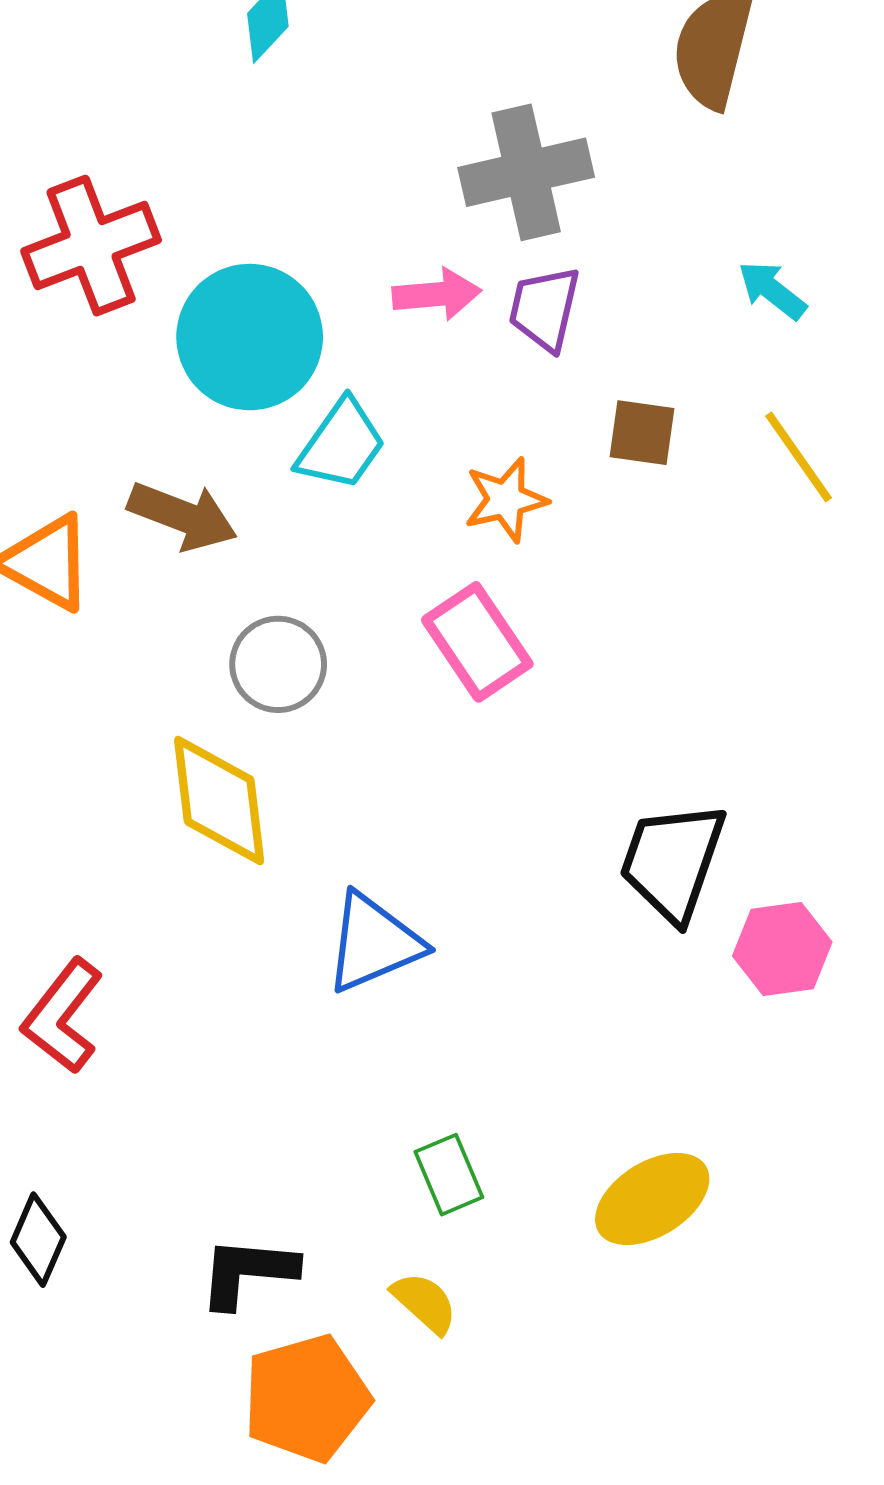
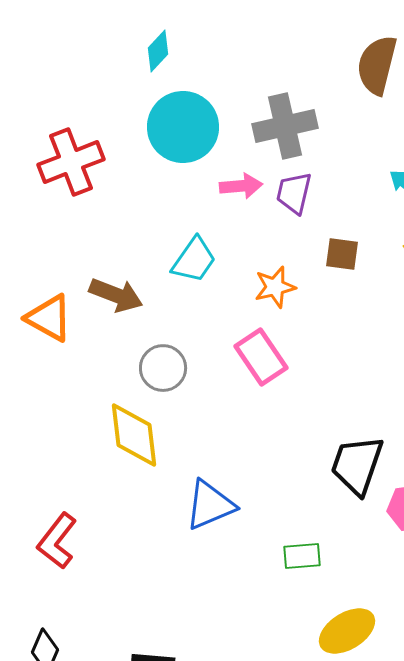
cyan circle: (250, 337) -> (183, 127), moved
green rectangle: (449, 1175) -> (302, 556), moved, turned -72

